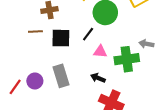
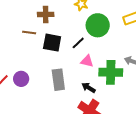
gray rectangle: (61, 76) -> (58, 80), moved
black arrow: (98, 78) -> (89, 88), moved

